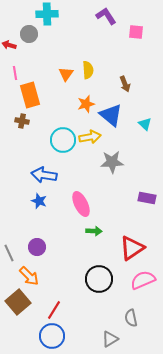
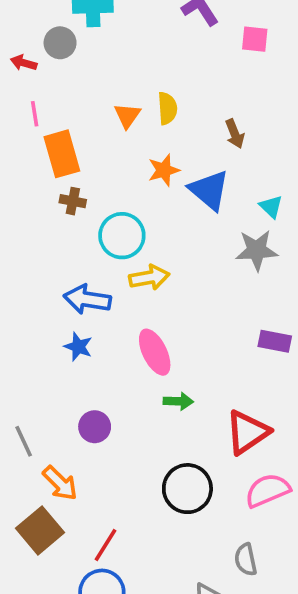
brown cross: (22, 121) -> (73, 201), moved
yellow arrow: (90, 137) -> (149, 278), moved
gray star: (112, 162) -> (257, 250), moved
purple circle: (37, 247) -> (95, 427), moved

